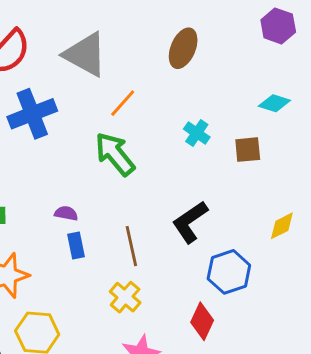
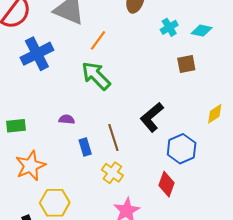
cyan cross: (197, 133) -> (169, 27), moved, turned 30
blue rectangle: (76, 246) -> (85, 147), moved

